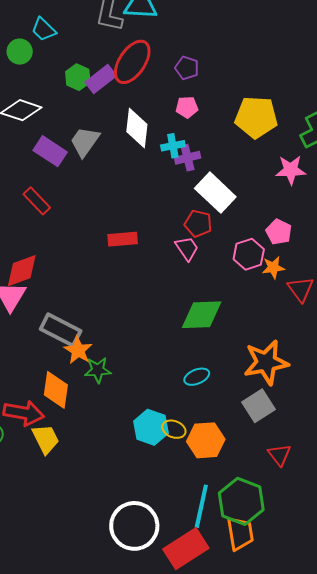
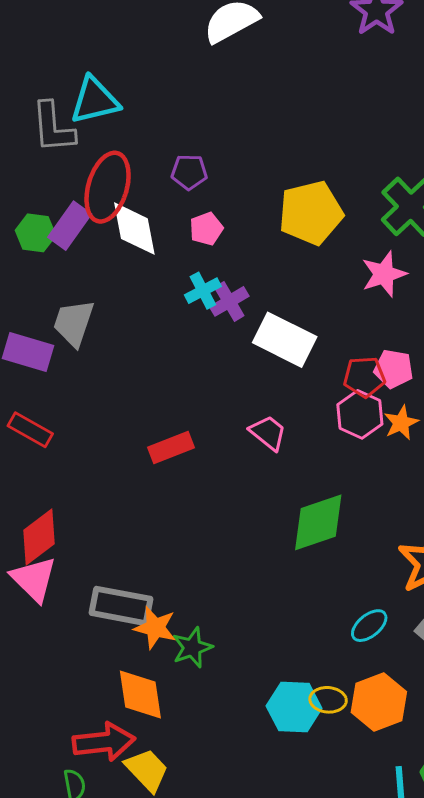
white diamond: (137, 128) -> (134, 229), moved
red pentagon: (198, 224) -> (364, 377), moved
cyan ellipse: (197, 377) -> (369, 626), moved

